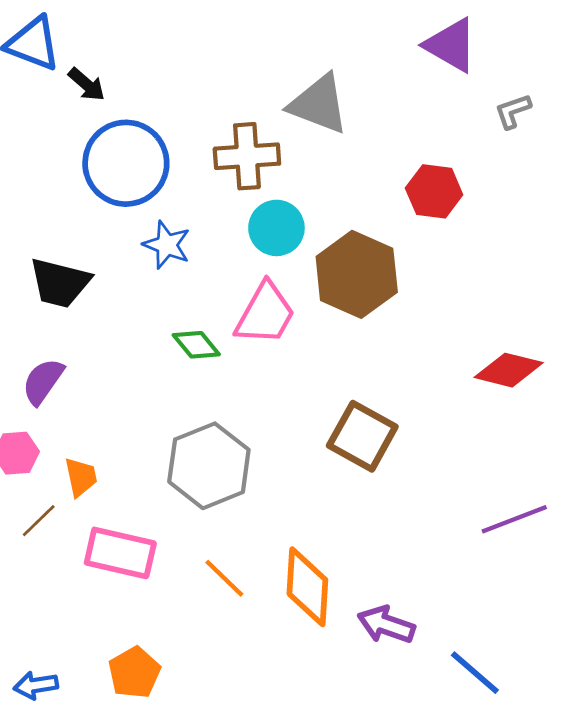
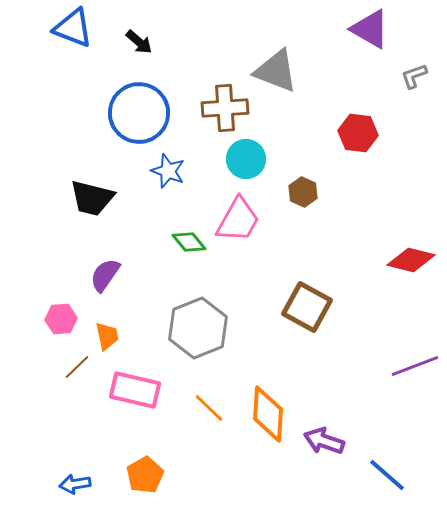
black arrow: (87, 84) -> (139, 42), moved
brown hexagon: (357, 274) -> (303, 192), size x0.5
purple semicircle: (43, 381) -> (105, 275), moved

